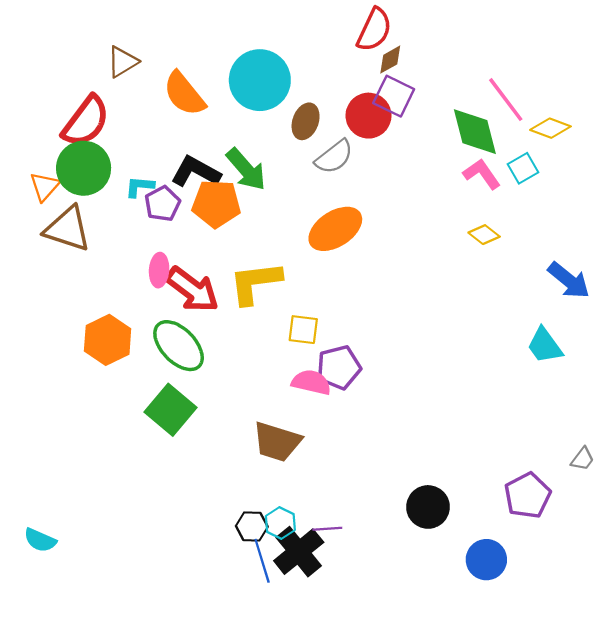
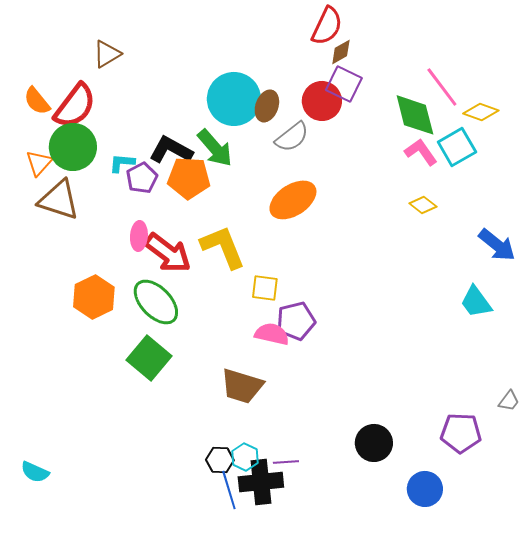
cyan circle: (260, 80) -> (234, 99), moved
orange semicircle: (184, 94) -> (37, 101), moved, size x0.7
cyan square: (523, 168) -> (457, 147), size x1.4
yellow L-shape: (255, 283) -> (223, 247), turned 75
purple pentagon: (528, 496) -> (461, 433), turned 30
black cross: (299, 552) -> (261, 482), turned 33

